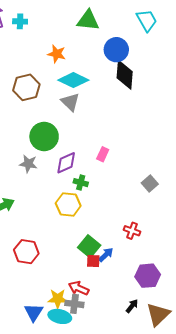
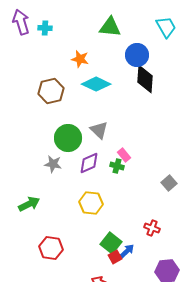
gray triangle: (70, 102) -> (99, 130), moved
pink rectangle: (103, 154) -> (124, 155), turned -64
green cross: (81, 183) -> (117, 166), moved
red square: (93, 261) -> (115, 257), turned -32

